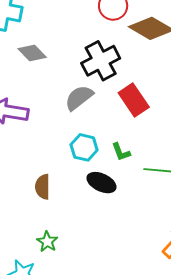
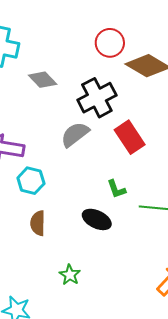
gray diamond: (32, 53) -> (43, 80), moved
cyan hexagon: (84, 147) -> (31, 181), moved
green star: (47, 242) -> (70, 275), moved

